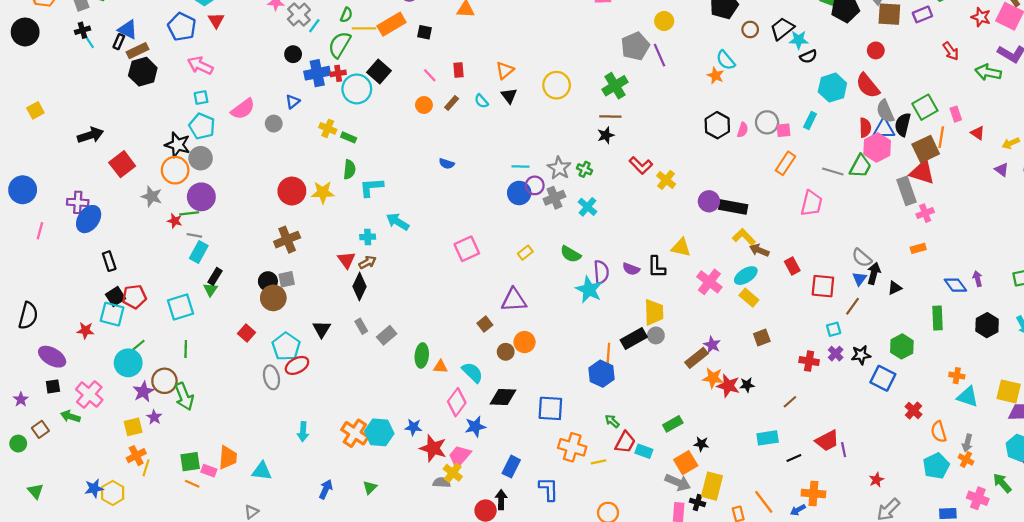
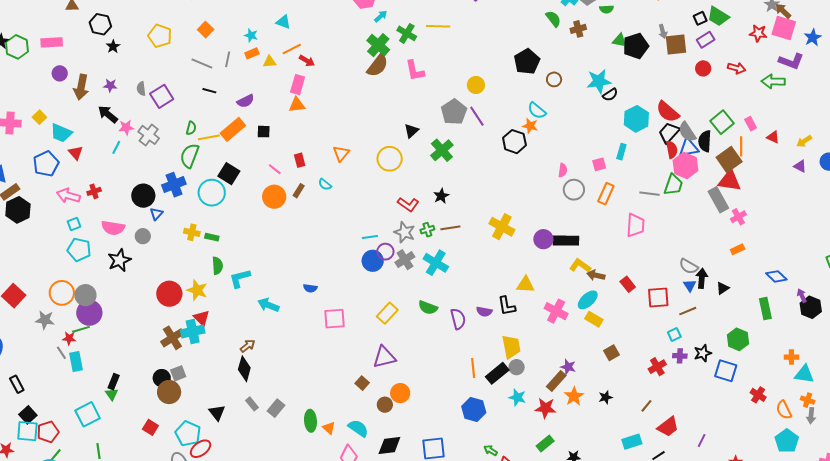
cyan line: (314, 26) -> (116, 147), moved
blue pentagon: (182, 27) -> (46, 164), turned 30
black trapezoid: (782, 29) -> (669, 133), moved
cyan star: (799, 40) -> (599, 81), size x1.4
red circle: (876, 50) -> (703, 68), moved
red arrow: (951, 51) -> (737, 68), turned -30
black circle: (293, 54) -> (143, 196), moved, size x1.5
red cross: (338, 73) -> (94, 191), moved
black triangle: (509, 96) -> (411, 131), moved, turned 35
orange circle: (424, 105) -> (274, 197), size x1.5
pink semicircle: (243, 109) -> (113, 228), turned 55
brown line: (610, 117) -> (450, 228), moved
gray circle: (767, 122) -> (574, 190), moved
black hexagon: (717, 125) -> (514, 142), moved
black star: (178, 145) -> (119, 260), moved, turned -30
gray circle: (201, 158) -> (85, 295), moved
blue semicircle: (447, 164) -> (310, 288), moved
red L-shape: (641, 165) -> (408, 204), moved
green cross: (585, 169) -> (427, 230), turned -32
yellow cross: (666, 180) -> (502, 227), size x1.4
yellow star: (323, 192) -> (197, 290), turned 30
cyan cross: (587, 207) -> (436, 263), size x1.4
gray line: (194, 235) -> (61, 353), moved, turned 56
cyan cross: (368, 237) -> (193, 331), moved, size x1.6
pink square: (467, 249) -> (334, 319), turned 30
cyan rectangle: (199, 252) -> (76, 361), moved, turned -30
yellow rectangle: (525, 253) -> (387, 313), size x1.5
red triangle: (346, 260) -> (202, 318), moved
purple arrow: (978, 279) -> (802, 296), moved
cyan star: (589, 290) -> (517, 397), moved, size x0.7
red pentagon: (134, 297) -> (48, 432), moved
brown line: (853, 306) -> (688, 311), turned 42
orange line: (608, 354) -> (473, 368), moved
purple cross: (836, 354) -> (680, 356), turned -32
red cross: (809, 361) -> (657, 367), turned -30
orange triangle: (440, 367) -> (329, 428), turned 48
orange star: (713, 378) -> (574, 396), turned -30
red star: (728, 386) -> (545, 408), moved
red trapezoid: (827, 441) -> (668, 427), moved
purple line: (844, 450) -> (702, 440), turned 48
orange cross: (966, 460) -> (808, 400), moved

